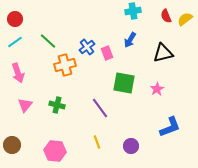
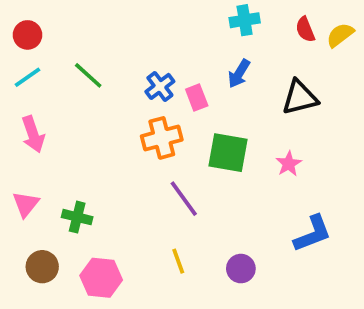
orange cross: (65, 65) -> (162, 138), moved
pink triangle: (25, 105) -> (26, 204), moved
green cross: (57, 105) -> (77, 217), moved
brown circle: (12, 145) -> (42, 267), moved

